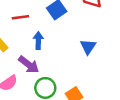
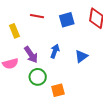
blue arrow: (38, 40) -> (55, 51), moved

